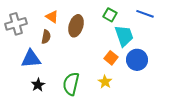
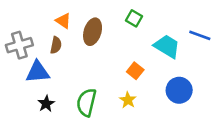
blue line: (145, 14) -> (200, 35), moved
gray cross: (16, 24) -> (19, 45), moved
cyan trapezoid: (124, 36) -> (167, 46), moved, turned -40
blue circle: (137, 60) -> (179, 90), moved

